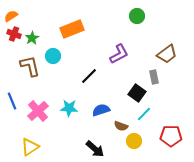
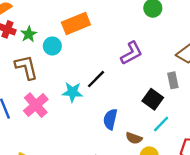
cyan circle: (53, 56) -> (52, 46), moved
cyan star: (69, 108) -> (72, 92), moved
blue semicircle: (101, 110) -> (110, 119), turned -60
pink cross: (38, 111) -> (36, 105), moved

